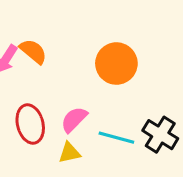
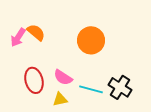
pink semicircle: (74, 119) -> (63, 77), turned -102

